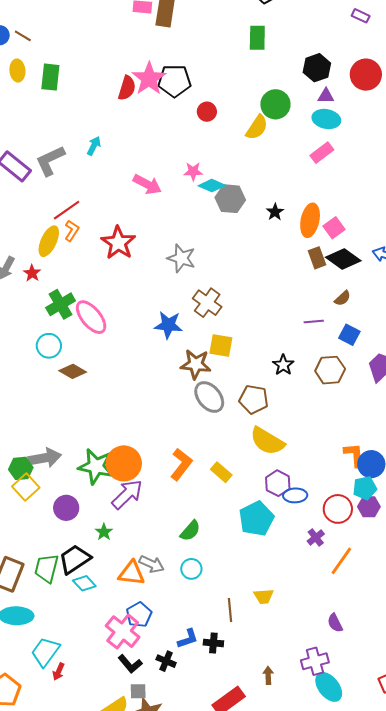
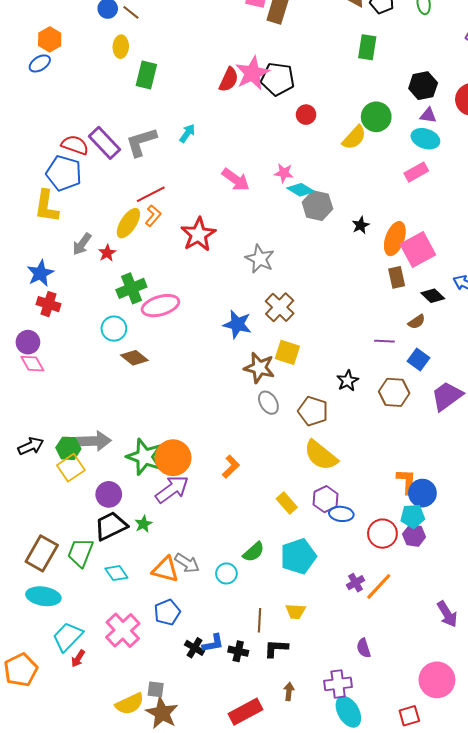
green rectangle: (50, 77) -> (146, 75), moved
pink square: (334, 228) -> (418, 249), size x1.6
black diamond: (343, 259) -> (433, 296), moved, size x0.7
pink ellipse: (91, 317) -> (160, 306), turned -75
gray ellipse: (209, 397) -> (268, 403), size x0.7
orange L-shape: (181, 464) -> (231, 467), size x0.7
yellow rectangle: (221, 472) -> (287, 503), moved
cyan pentagon: (256, 519) -> (298, 556), moved
green semicircle: (190, 531) -> (254, 552), moved
purple cross: (316, 537) -> (355, 583), moved
black trapezoid: (75, 559) -> (111, 526), moved
pink cross: (123, 632) -> (123, 630), moved
black cross: (166, 661) -> (195, 648), moved
black L-shape: (130, 664) -> (276, 648), moved, turned 125

